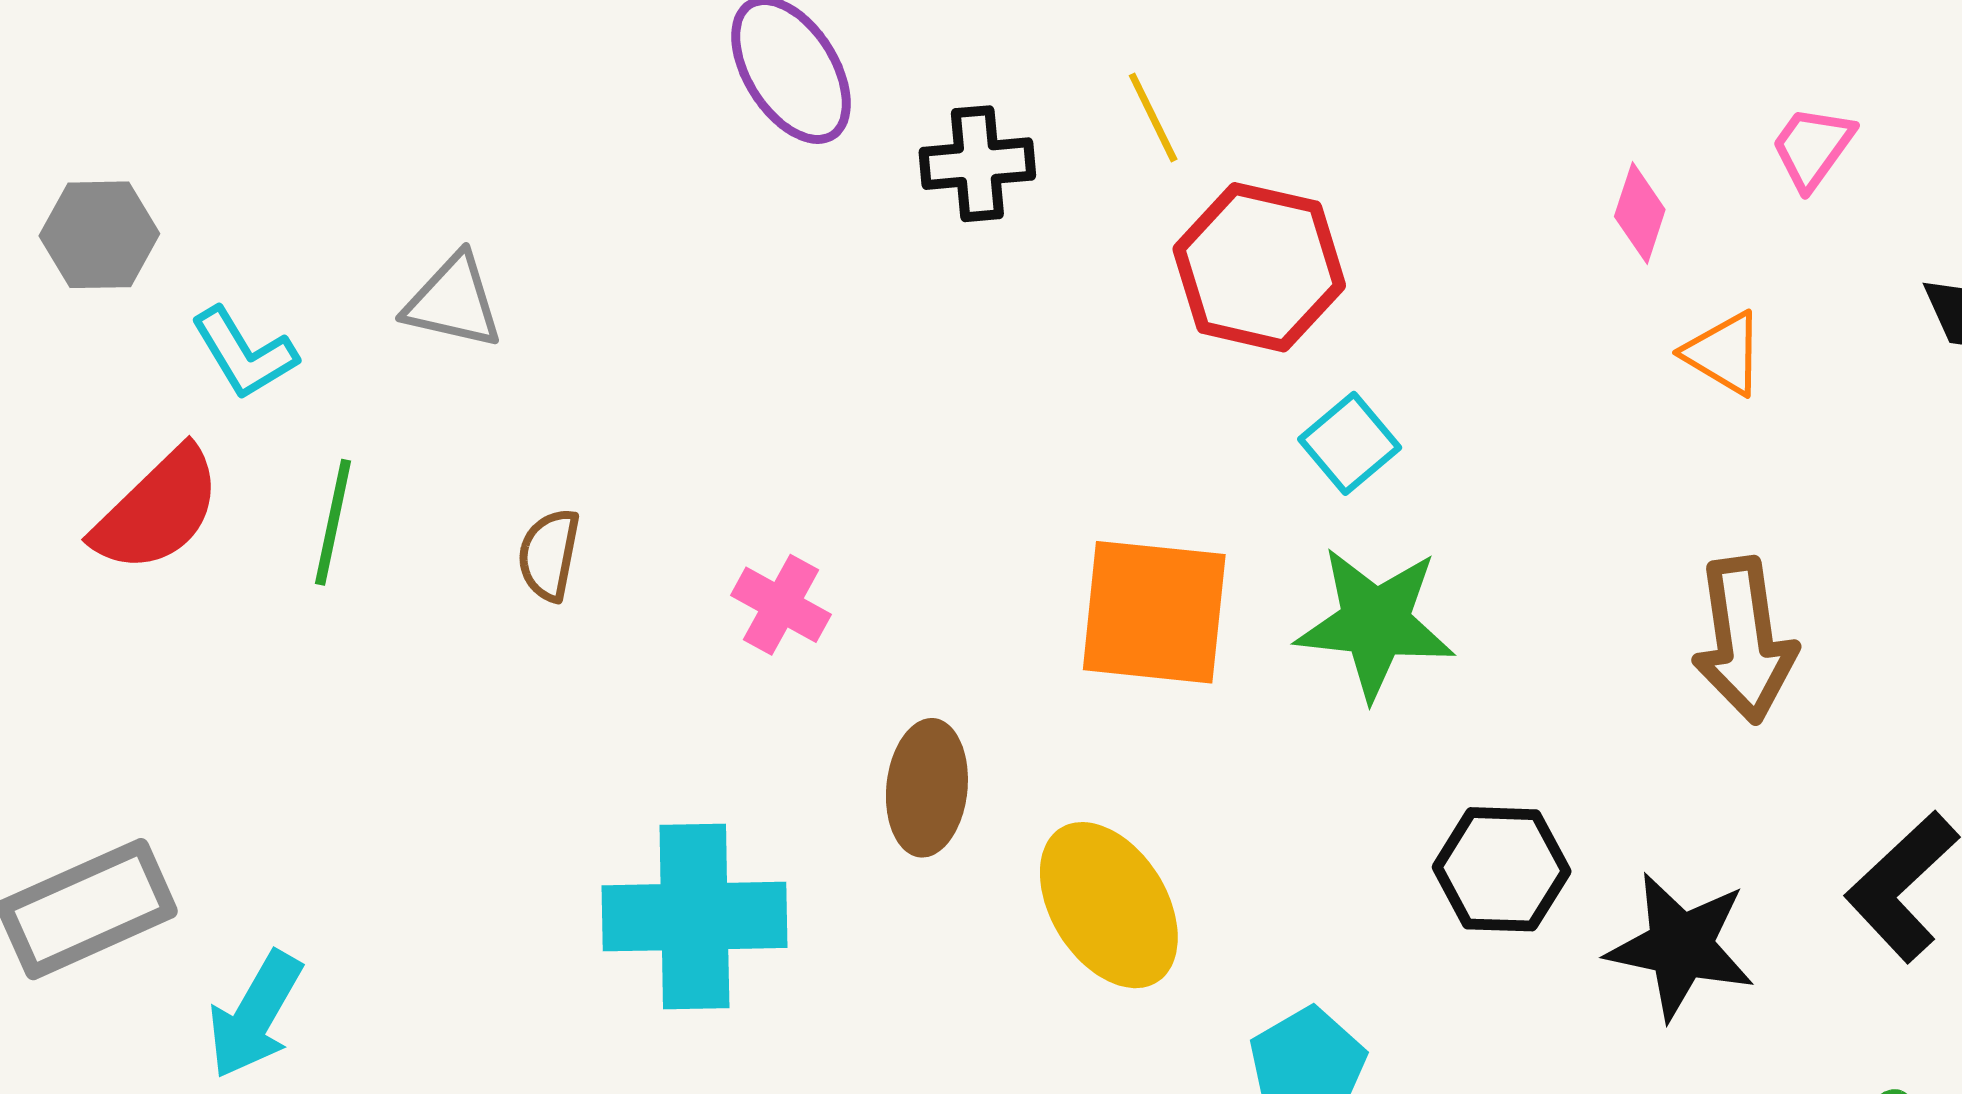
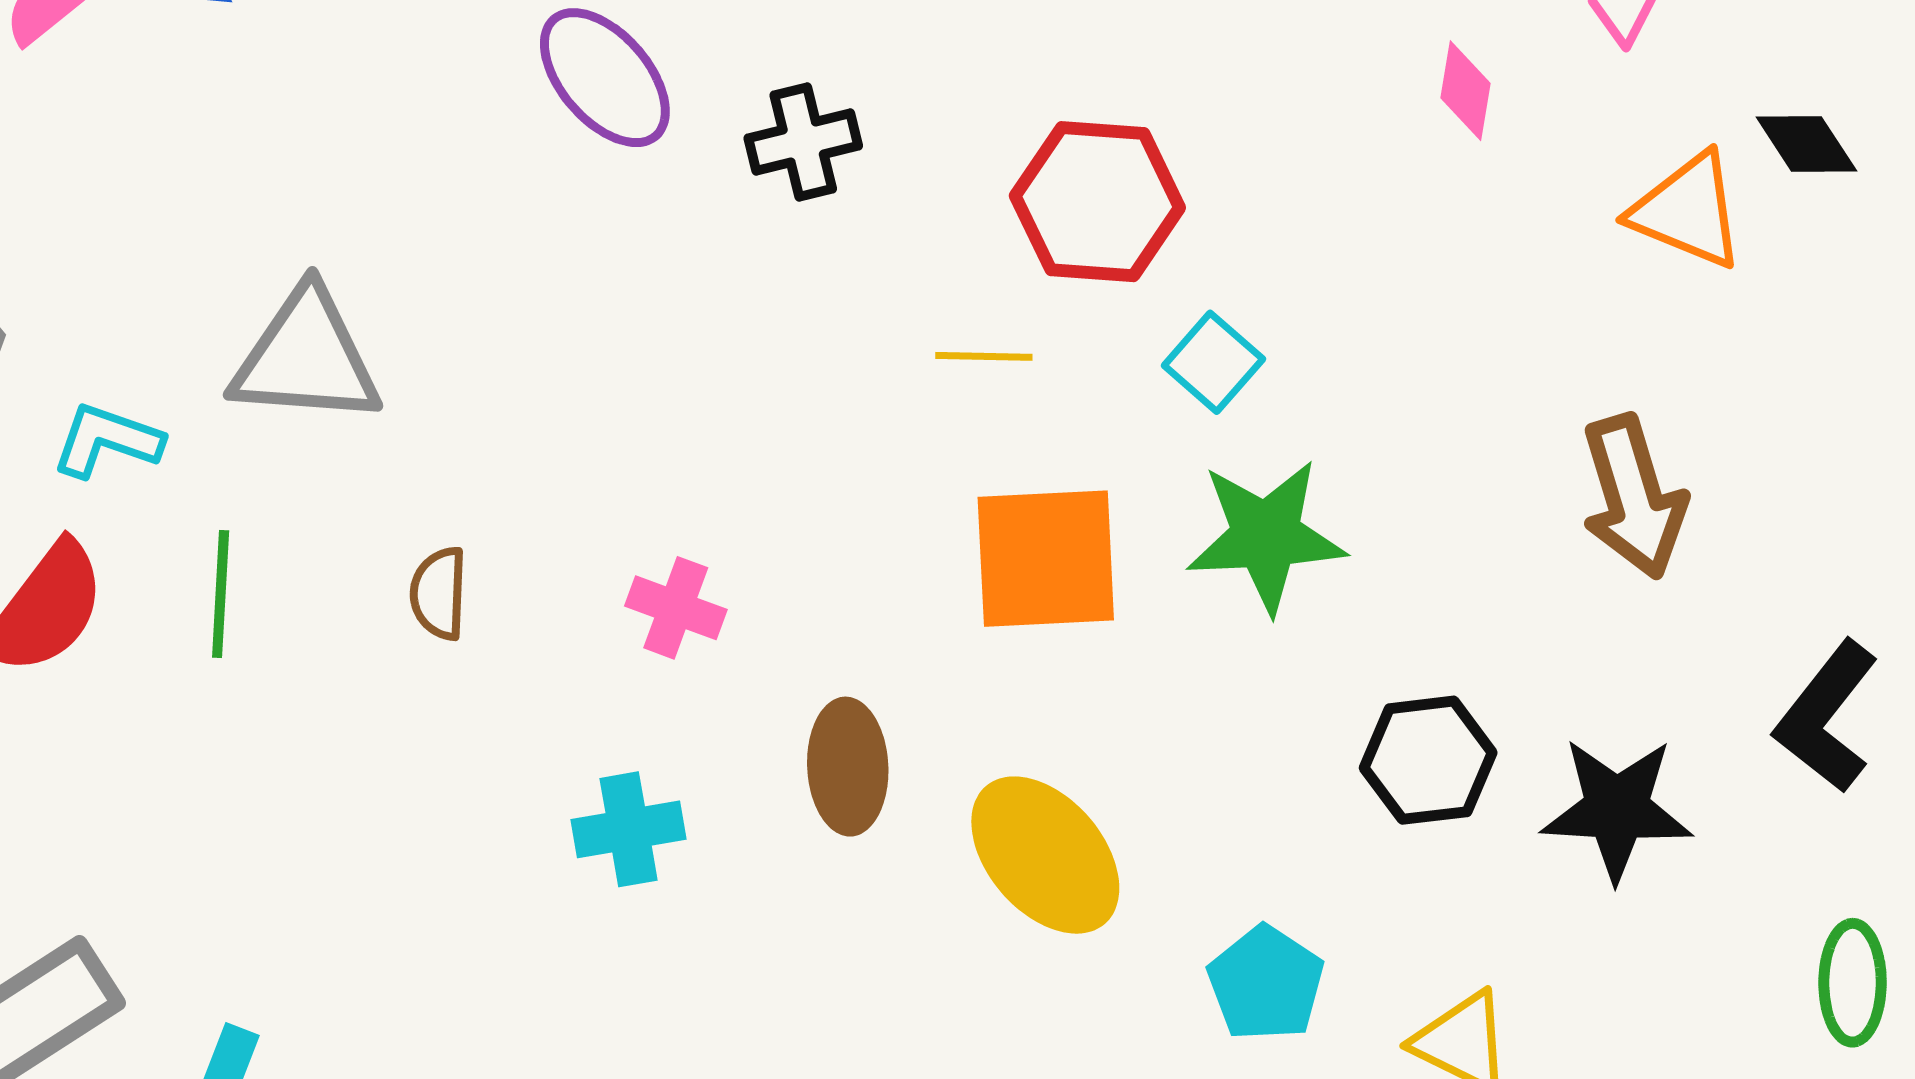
yellow line: (1153, 117) -> (984, 356), moved, turned -54
gray triangle: (453, 302) -> (306, 358), size x1.5
cyan L-shape: (244, 353) -> (107, 440), turned 149
orange triangle: (1724, 353) -> (1688, 211), moved, size x1.4
cyan cross: (694, 917) -> (629, 829), moved, size x0.6

